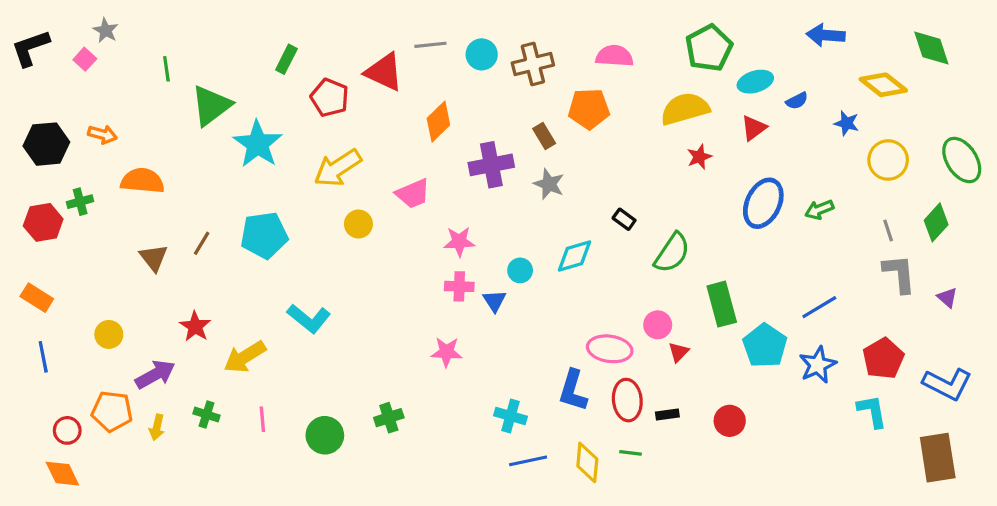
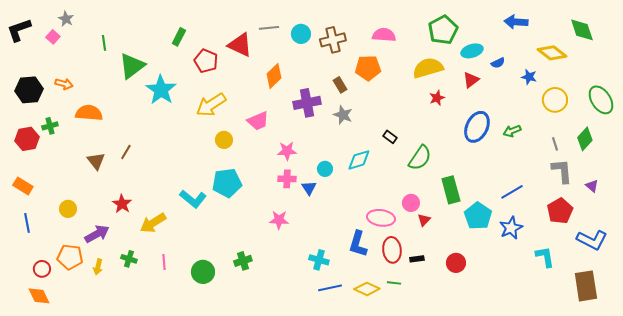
cyan pentagon: (264, 235) -> (227, 183), moved
red pentagon: (883, 358) -> (560, 211), moved
yellow diamond: (587, 462) -> (367, 289), turned -70

